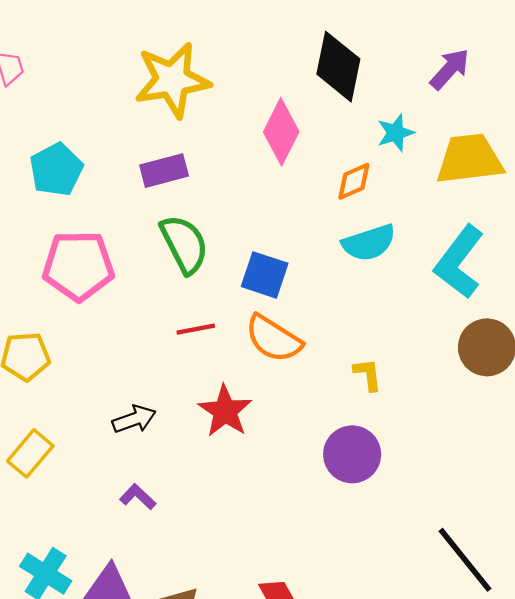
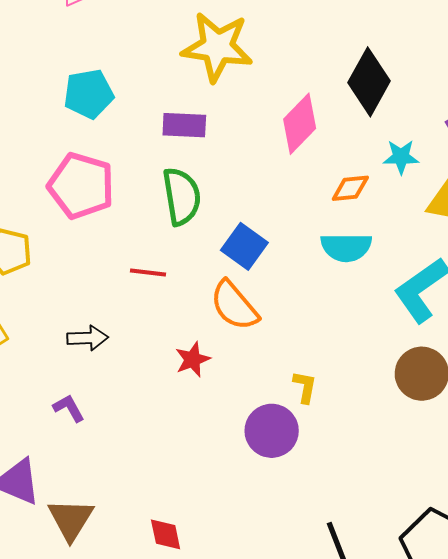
red line: (196, 329) -> (148, 273), moved
yellow L-shape: (368, 374) -> (305, 387), moved
red star: (225, 411) -> (193, 359), moved, size x0.7

